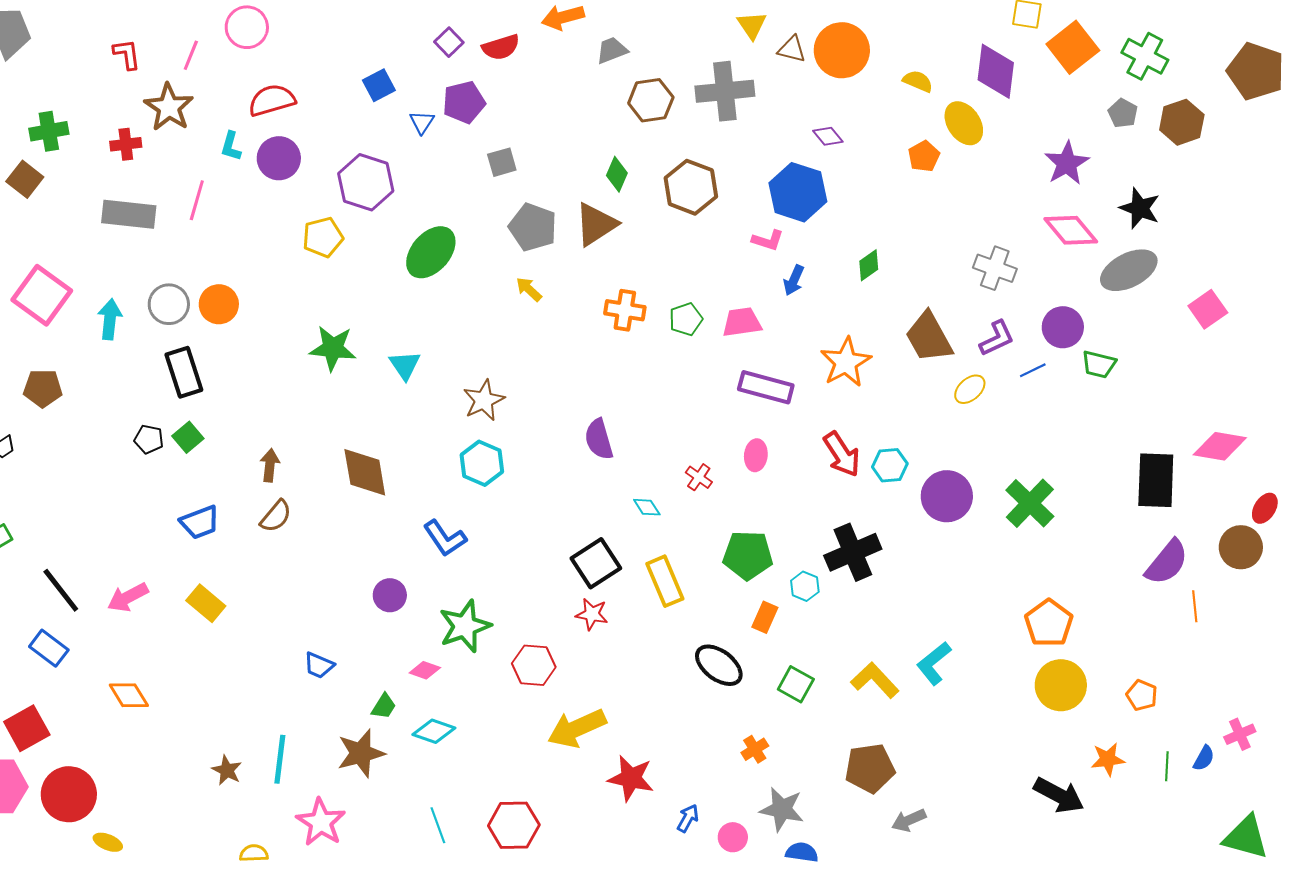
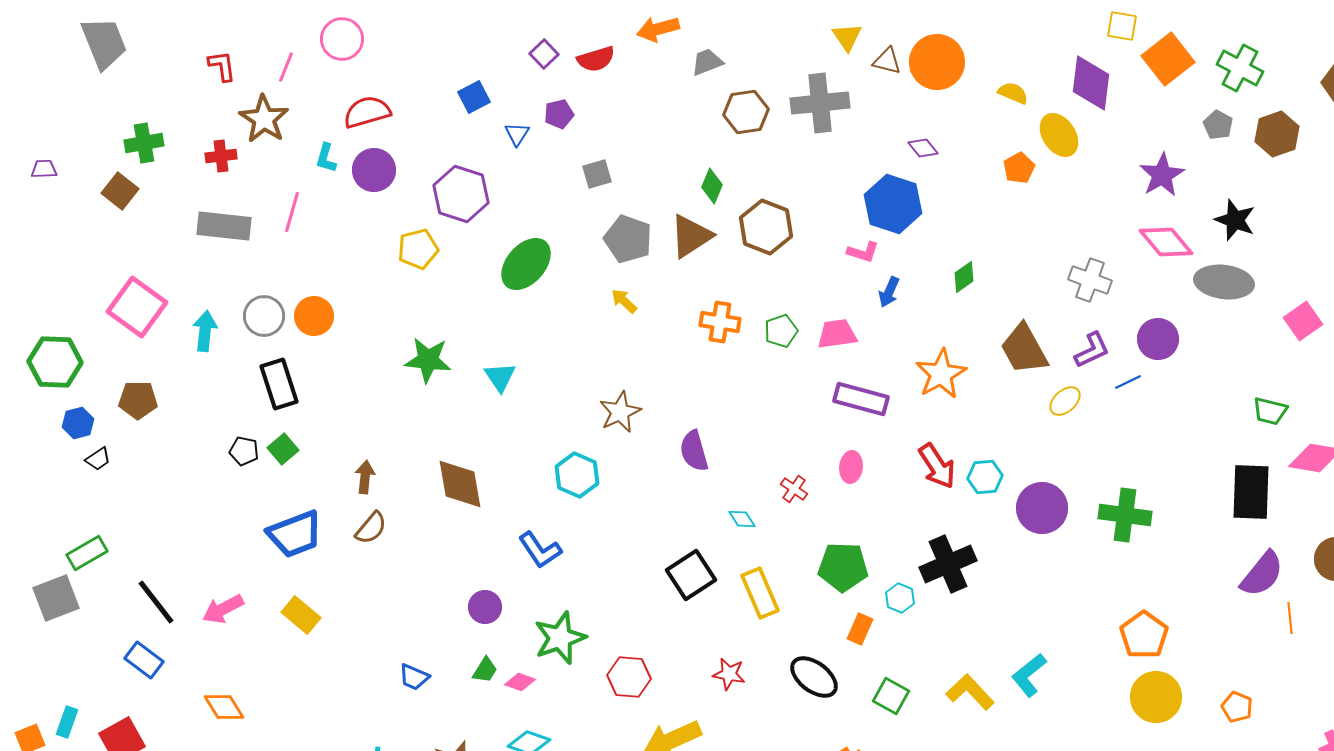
purple pentagon: (464, 102) -> (559, 114), size x0.7
brown hexagon: (691, 187) -> (766, 227), moved
gray ellipse: (1129, 270) -> (1224, 282), turned 34
green trapezoid: (1099, 364) -> (1270, 411), moved
brown star: (484, 400) -> (620, 412), moved
green cross: (1030, 503) -> (1125, 515), turned -36
blue trapezoid: (200, 522) -> (295, 534), size x1.4
red star: (592, 614) -> (729, 674), moved
green trapezoid: (384, 706) -> (485, 670), moved

